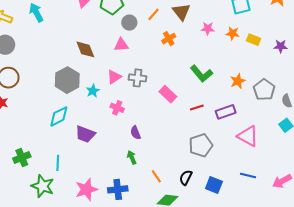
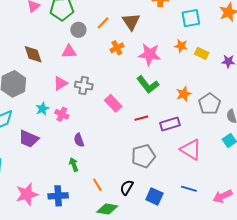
pink star: (208, 28) -> (150, 54), moved, size x1.6
cyan star: (93, 91) -> (42, 109), moved

